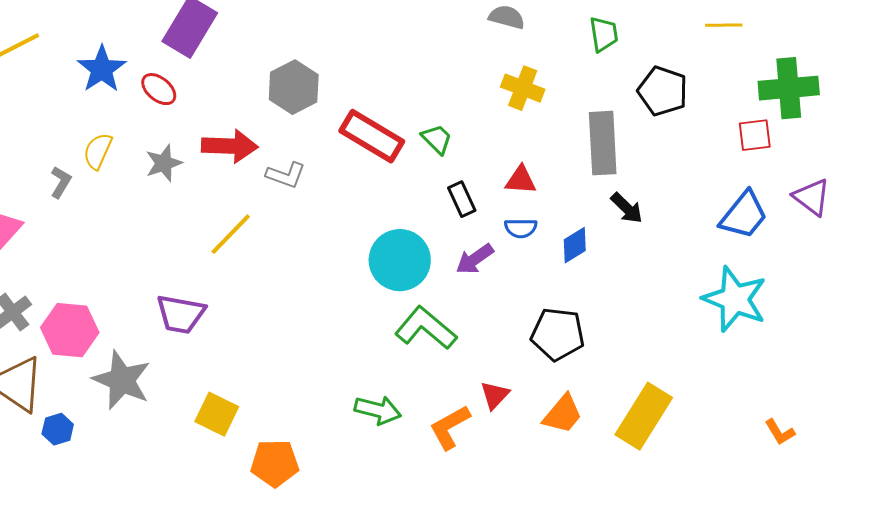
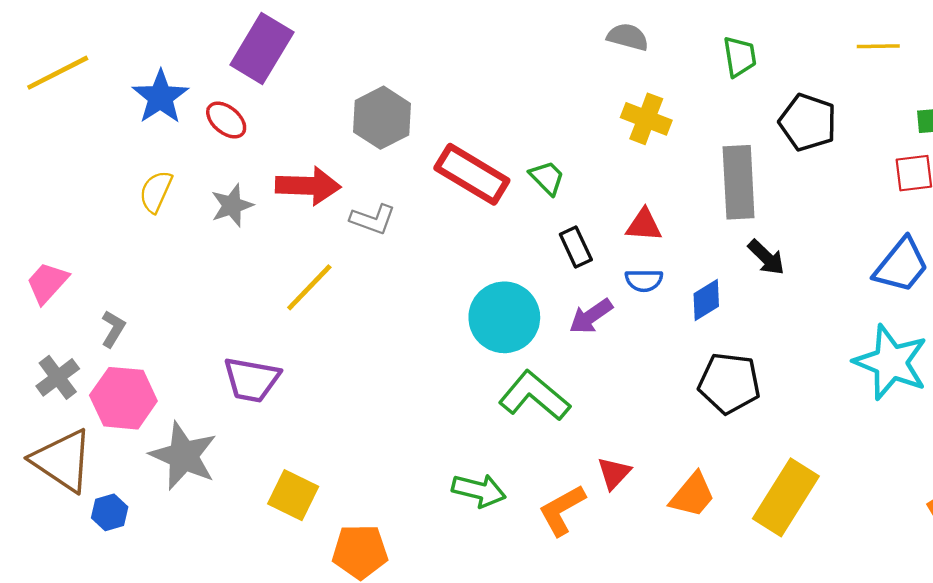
gray L-shape: (61, 182) -> (113, 329), moved
black pentagon: (558, 334) -> (729, 383), moved

